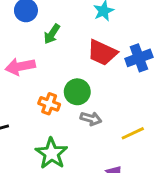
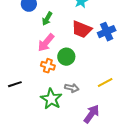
pink arrow: (20, 66) -> (46, 43), moved, turned -36
gray arrow: (91, 119) -> (72, 88), moved

